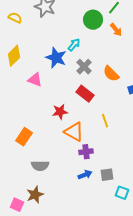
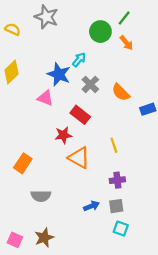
pink triangle: (35, 80) -> (45, 98), moved
red rectangle: (85, 94) -> (80, 115), moved
purple cross: (86, 152) -> (117, 180), moved
cyan square: (122, 193) -> (121, 229), moved
brown star: (35, 195) -> (44, 238), moved

